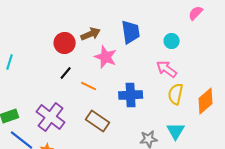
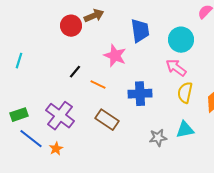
brown arrow: (91, 34) -> (94, 16), moved
cyan circle: (172, 41) -> (181, 40), size x1.6
red circle: (65, 43) -> (71, 26), moved
cyan triangle: (176, 131) -> (185, 130), turned 48

